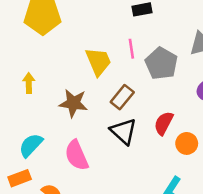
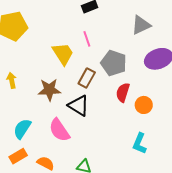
gray pentagon: (161, 63) -> (114, 63), moved
black triangle: (123, 131) -> (79, 106), moved

